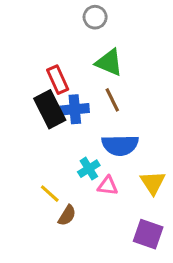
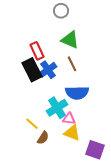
blue cross: (75, 109) -> (48, 70), turned -30
cyan cross: (89, 169) -> (57, 108), size x1.5
yellow triangle: (153, 183) -> (72, 133), moved, turned -36

